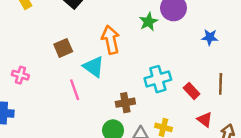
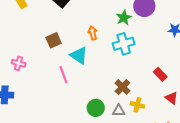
orange arrow: (111, 40) -> (93, 33), size x0.6
cyan cross: (158, 79) -> (124, 44), moved
brown cross: (125, 103) -> (122, 87), moved, turned -35

